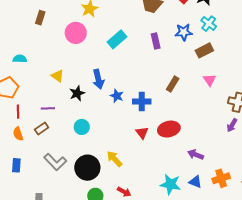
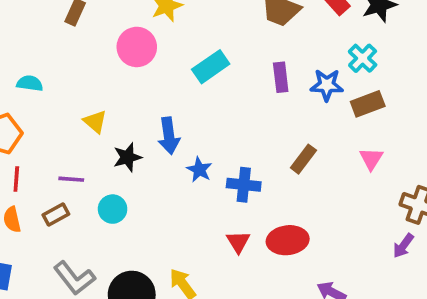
cyan cross: (209, 24) -> (363, 58), moved
blue star: (184, 32) -> (327, 85), moved
cyan circle: (82, 127) -> (113, 209), moved

